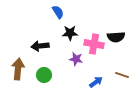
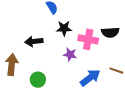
green circle: (44, 75) -> (38, 80), moved
blue arrow: (96, 82) -> (90, 78), size x1.5

